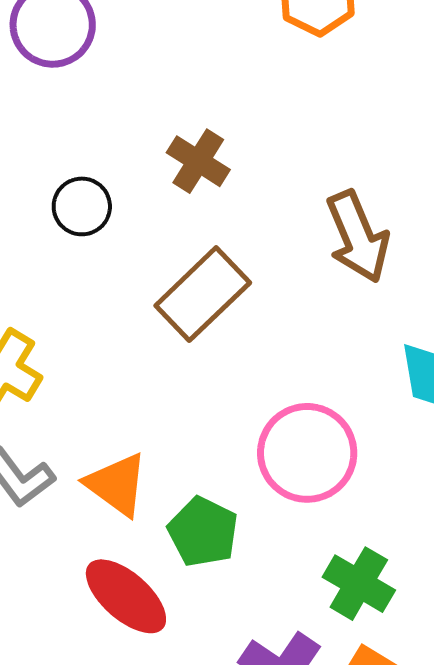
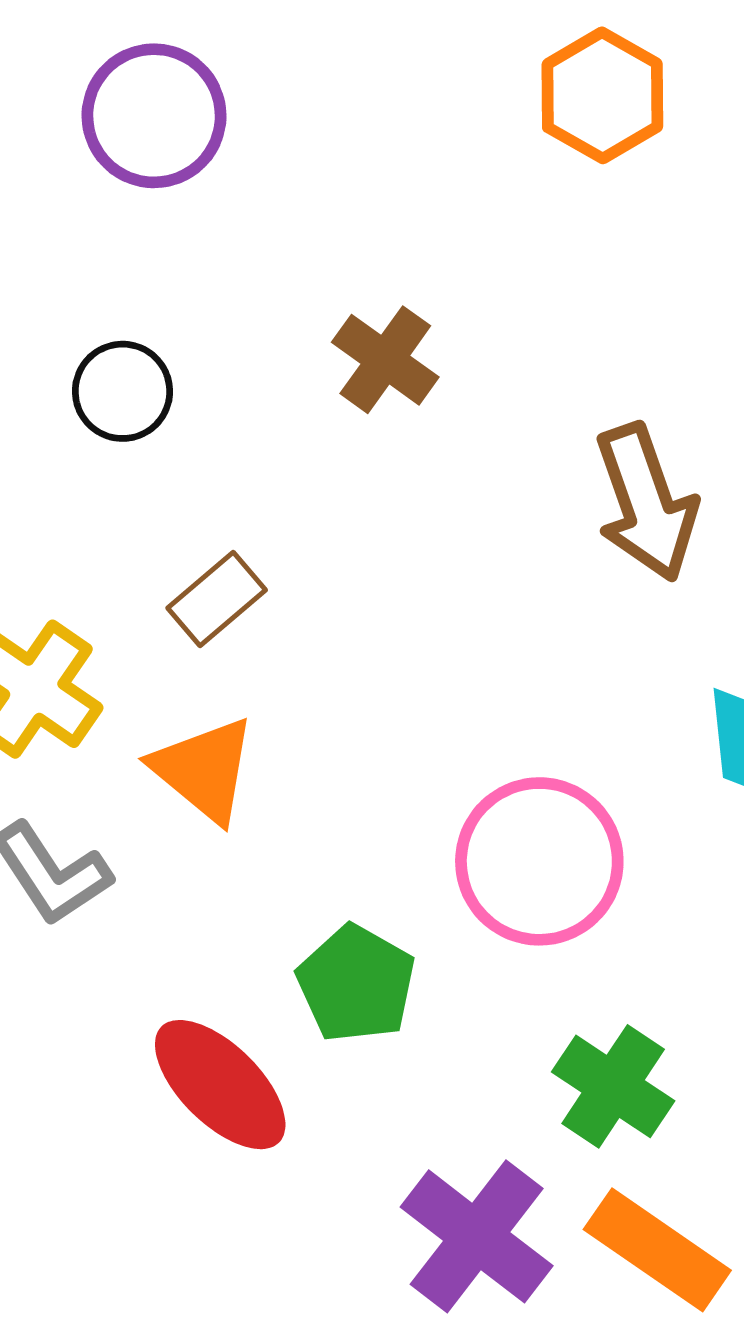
black circle: (82, 206) -> (122, 391), moved
brown rectangle: (203, 294) -> (217, 599), moved, size x0.6
orange triangle: (117, 484) -> (204, 770), moved

